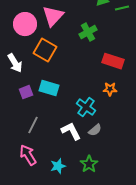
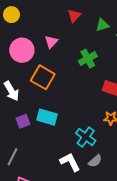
pink triangle: (53, 16) -> (51, 42), size x0.6
gray line: (33, 125) -> (13, 157), moved

